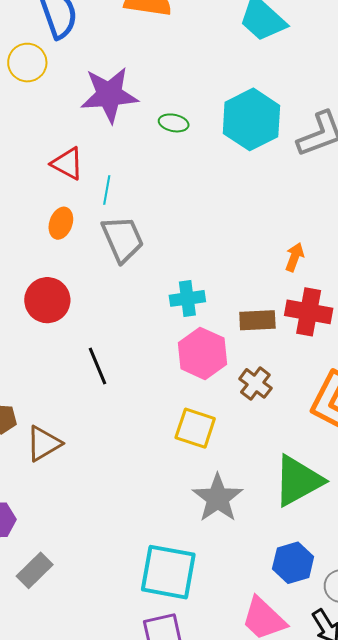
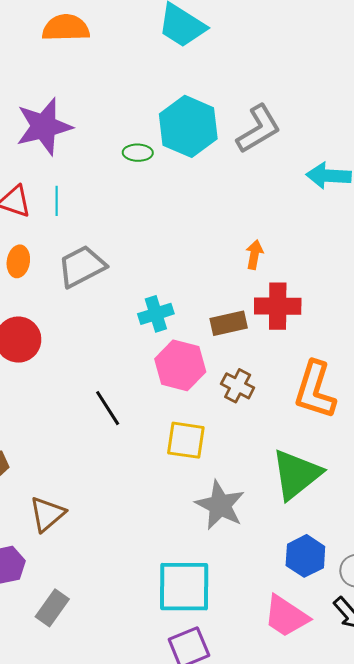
green ellipse: (174, 123) -> (138, 153), moved
cyan line: (107, 190) -> (57, 201), moved
gray trapezoid: (123, 239) -> (82, 266), turned -84
black line: (97, 366) -> (108, 408), moved
brown triangle: (44, 444) -> (47, 514), moved

